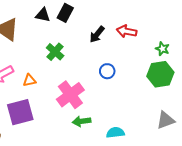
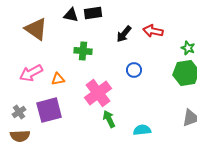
black rectangle: (65, 13) -> (93, 13), turned 54
green cross: (55, 52) -> (83, 51), turned -36
green arrow: (82, 121) -> (109, 119), turned 72

